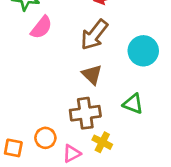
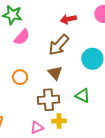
orange circle: (45, 138) -> (20, 77), moved
yellow cross: (102, 142) -> (59, 121), turned -32

